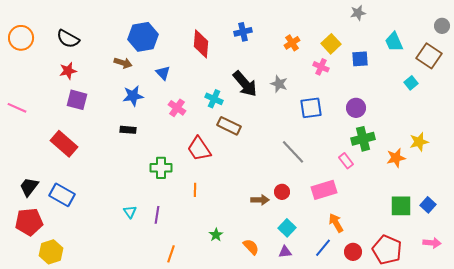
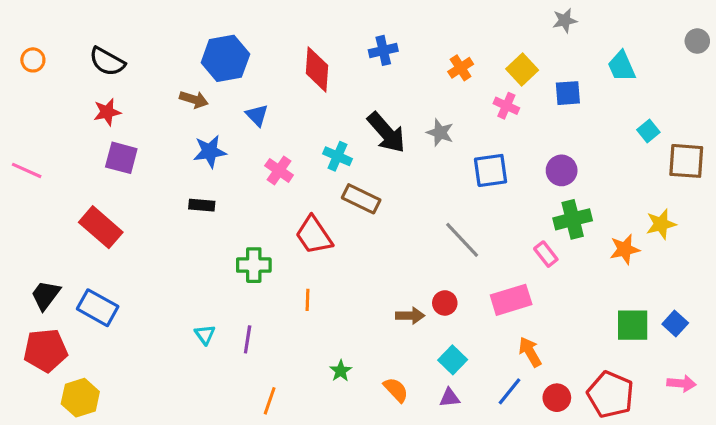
orange circle: (21, 38) -> (33, 60), size x0.6
brown square: (429, 56) -> (686, 161), moved, turned -30

